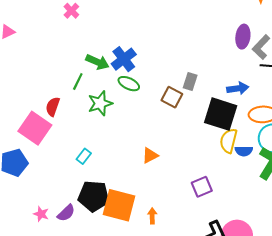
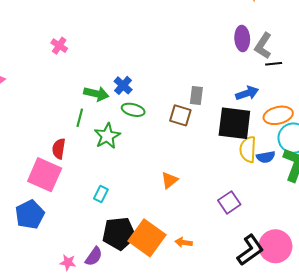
blue cross: (124, 59) -> (123, 85), size x0.7
orange square: (119, 205) -> (147, 238), turned 32
orange arrow: (152, 216) -> (184, 242), turned -70

